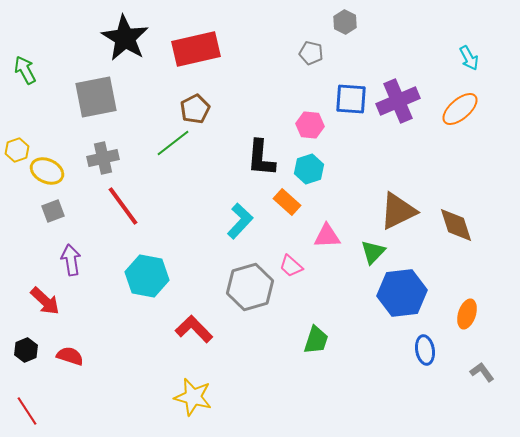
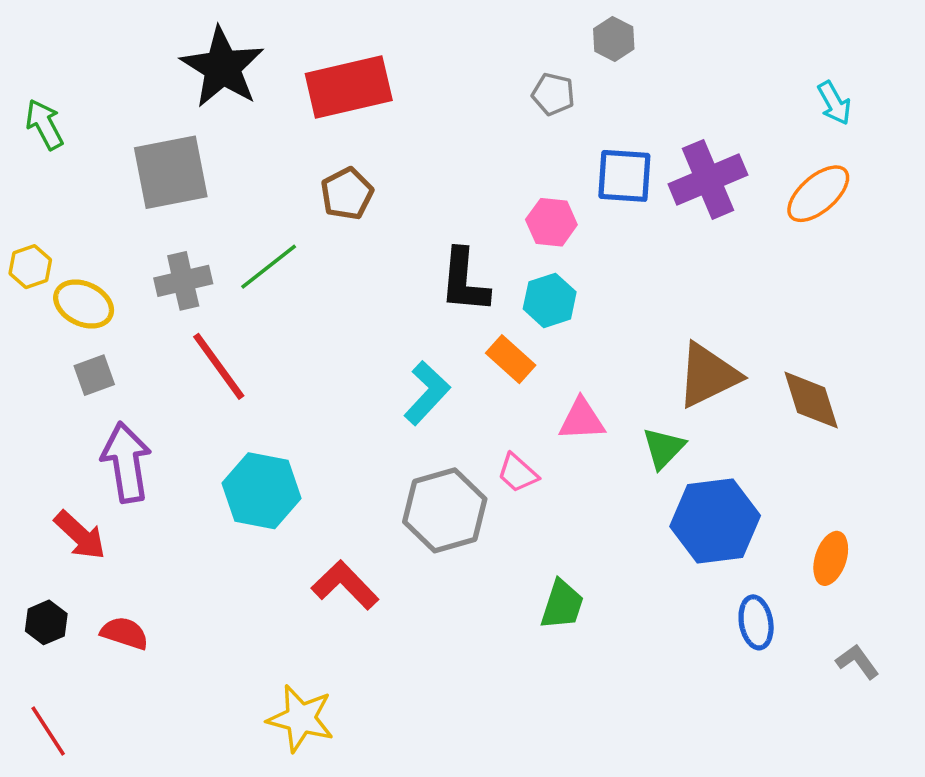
green line: (173, 143) -> (269, 267), moved
purple arrow: (71, 260) -> (126, 462), size x1.4
yellow star: (193, 397) -> (301, 718), moved

